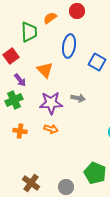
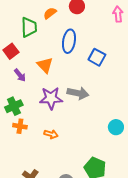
gray arrow: (78, 98) -> (78, 93), size x1.5
green cross: (14, 100) -> (14, 106), moved
orange arrow: (51, 129) -> (51, 134), moved

